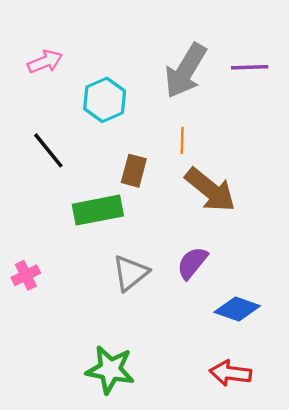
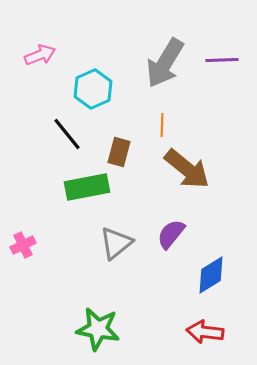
black line: (48, 150) -> (67, 134), moved
blue diamond: (237, 309) -> (211, 275), turned -51

